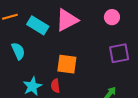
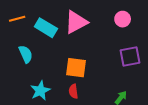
red semicircle: (55, 86) -> (73, 91), moved

